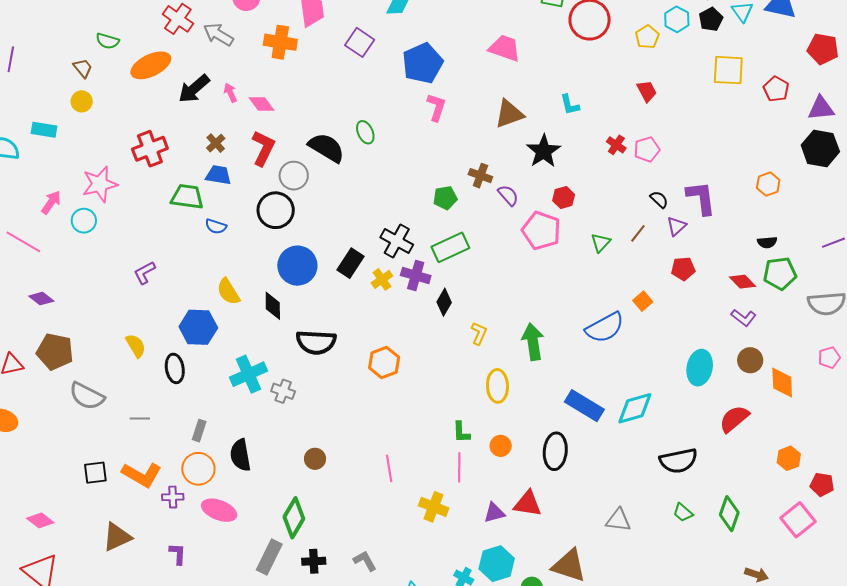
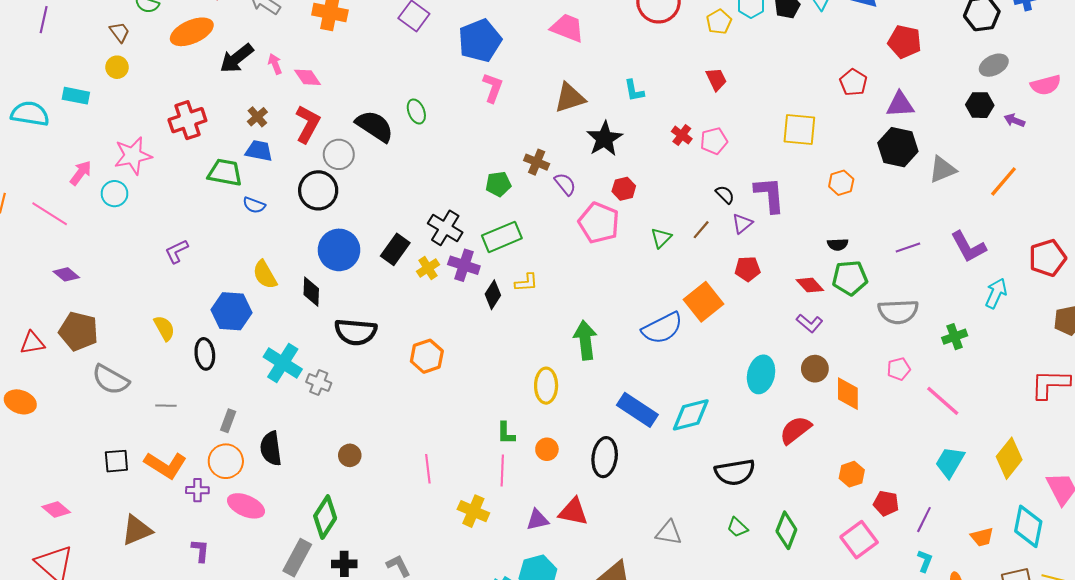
yellow square: (728, 70) -> (799, 129), moved
orange square: (643, 301) -> (703, 302), size x1.8
yellow L-shape: (479, 333) -> (526, 282), moved, turned 60
cyan cross: (249, 374) -> (283, 363), turned -36

